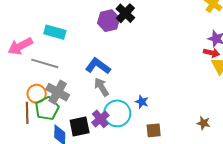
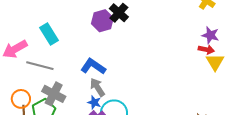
cyan rectangle: (55, 32) -> (49, 34), turned 45
orange circle: (37, 94) -> (21, 99), moved
blue star: (142, 102) -> (94, 102), moved

